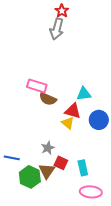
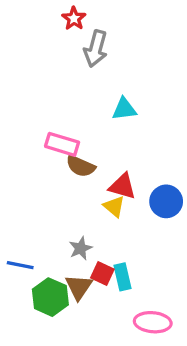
red star: (62, 11) -> (74, 18), moved
cyan triangle: (84, 94) -> (124, 109), moved
cyan rectangle: (83, 168) -> (123, 277), moved

